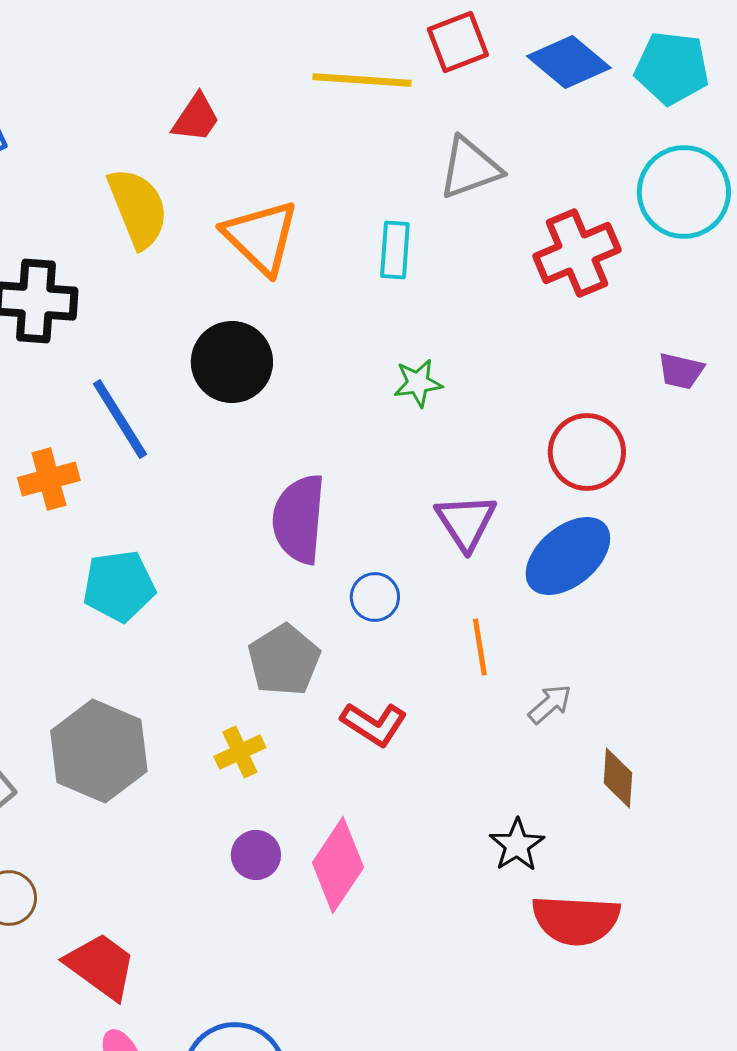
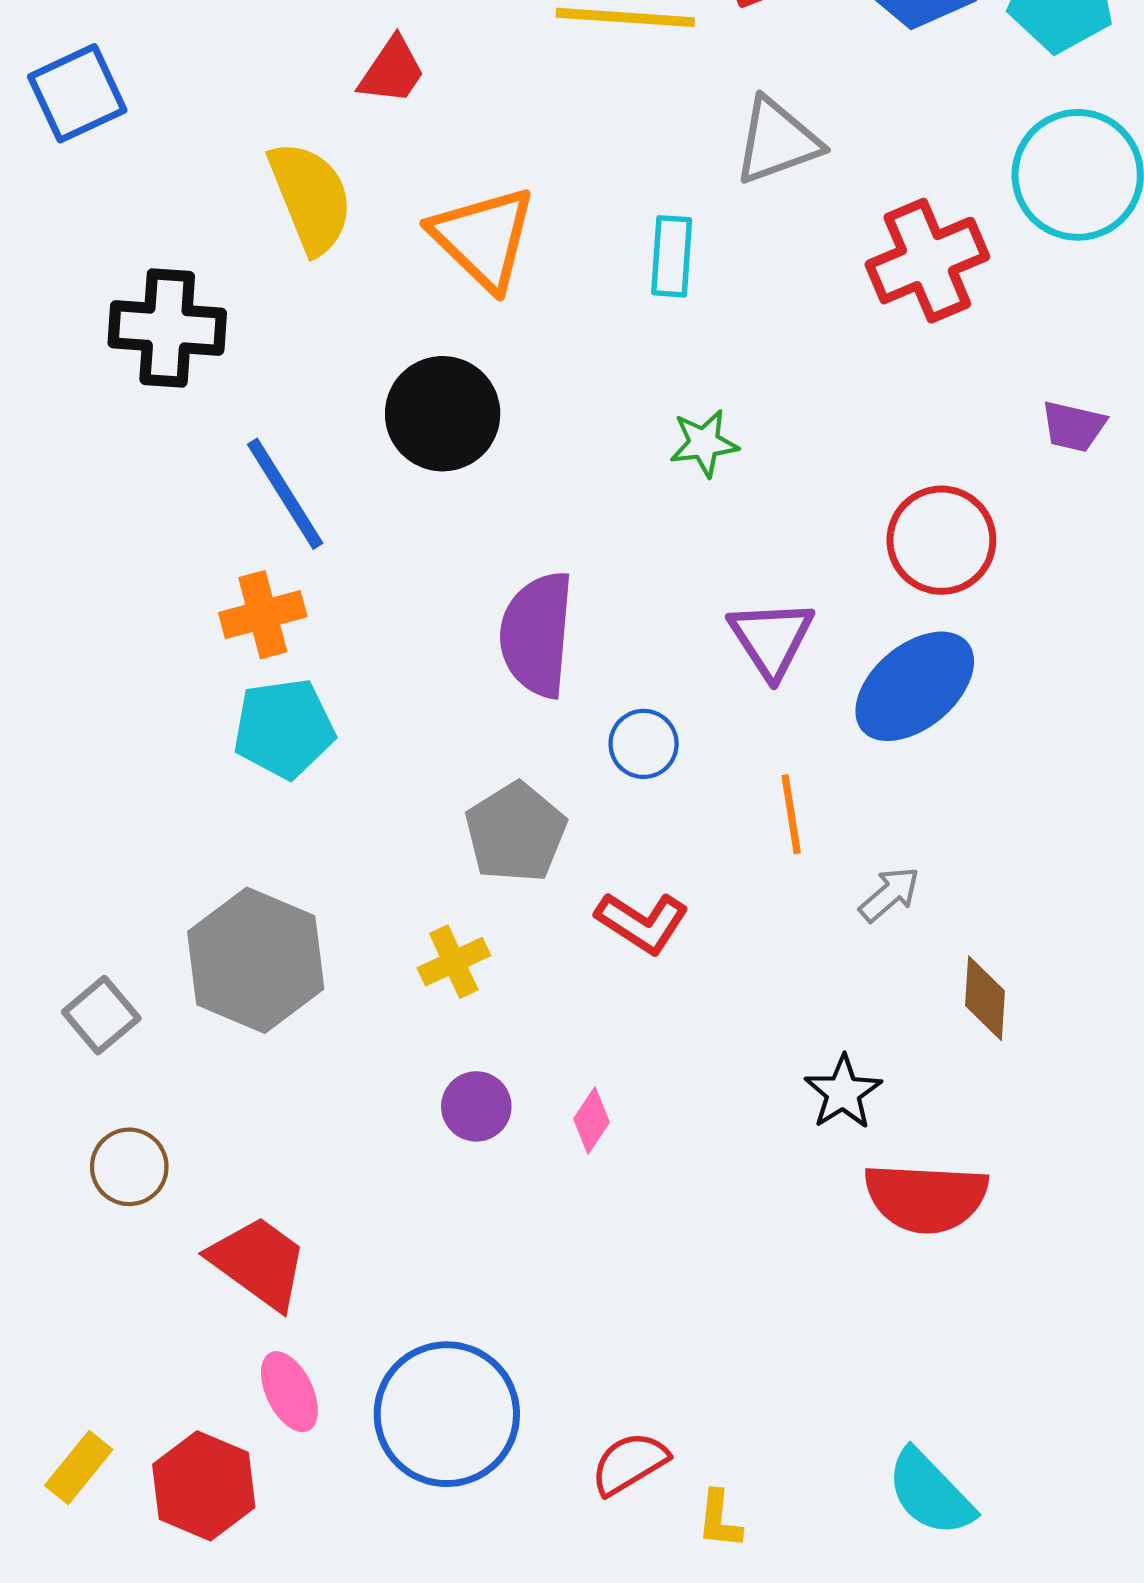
orange cross: (49, 479) -> (263, 615), moved
pink diamond: (338, 865) -> (592, 1120), size x0.5

